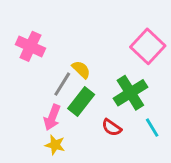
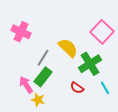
yellow semicircle: (81, 70) -> (68, 48), moved, size x1.5
green rectangle: (81, 101) -> (43, 77), moved
pink arrow: (52, 117) -> (26, 85), moved, turned 126

